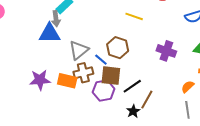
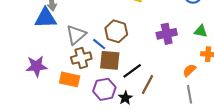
purple cross: (166, 51) -> (167, 34), turned -30
orange rectangle: (67, 81) -> (70, 79), moved
purple hexagon: (104, 91) -> (104, 89), moved
black star: (133, 111) -> (125, 98), moved

